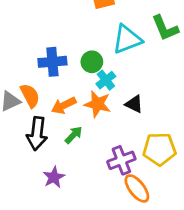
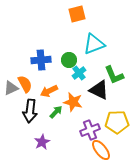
green L-shape: (165, 28) -> (114, 75), moved
orange star: (97, 104) -> (73, 102), moved
black triangle: (134, 104) -> (99, 90), size x1.5

